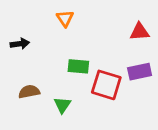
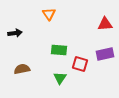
red square: (106, 85) -> (80, 64), size x0.7
green triangle: (62, 105) -> (60, 78), moved

